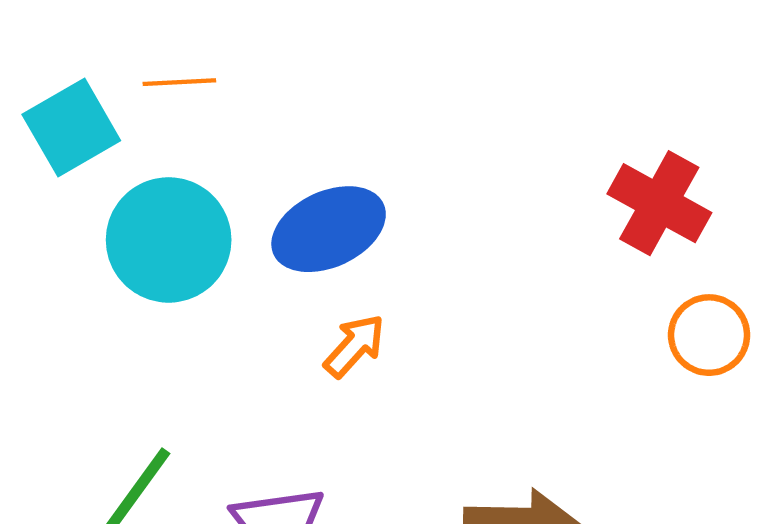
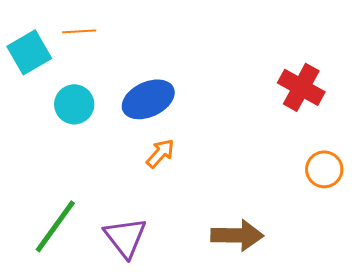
cyan circle: (169, 240) -> (74, 104), size x0.7
orange circle: (709, 335) -> (324, 169), moved

